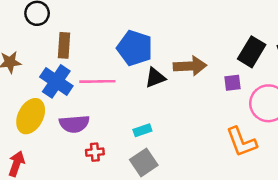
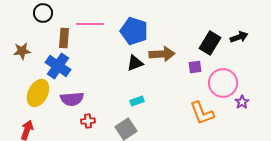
blue pentagon: (135, 48) -> (134, 31), moved
pink line: (97, 81) -> (90, 24), moved
cyan rectangle: (142, 130) -> (137, 101), moved

